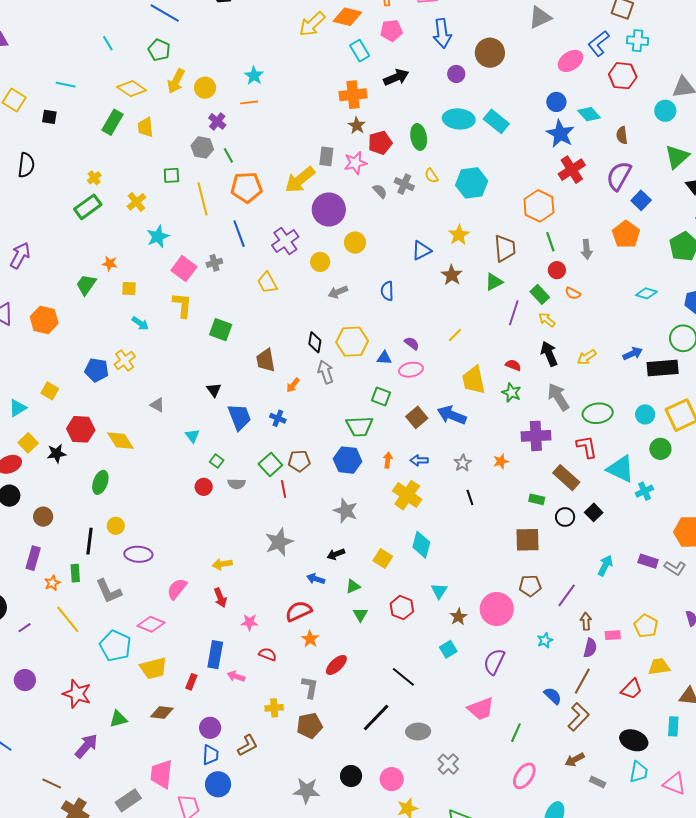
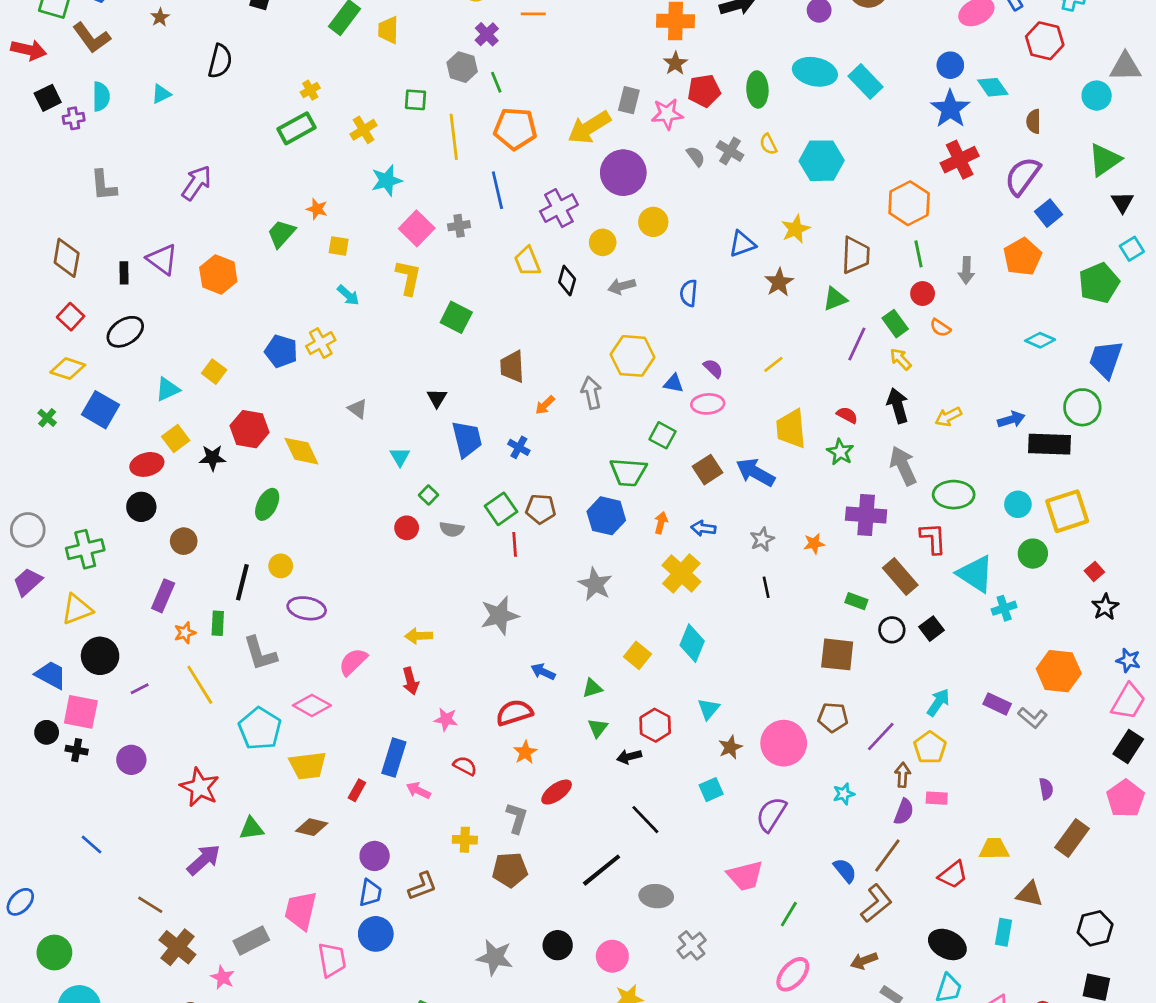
black diamond: (315, 342) -> (567, 281), moved
black arrow: (336, 554) -> (629, 757), moved
yellow pentagon: (646, 626) -> (930, 748), moved

